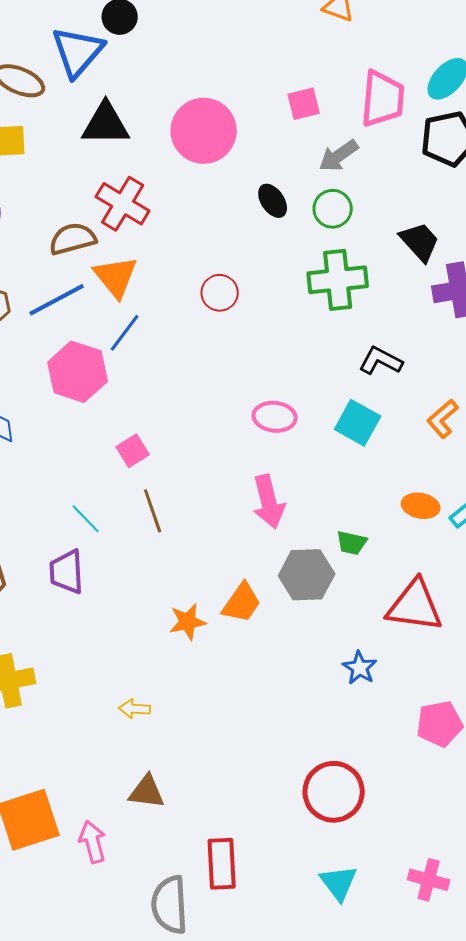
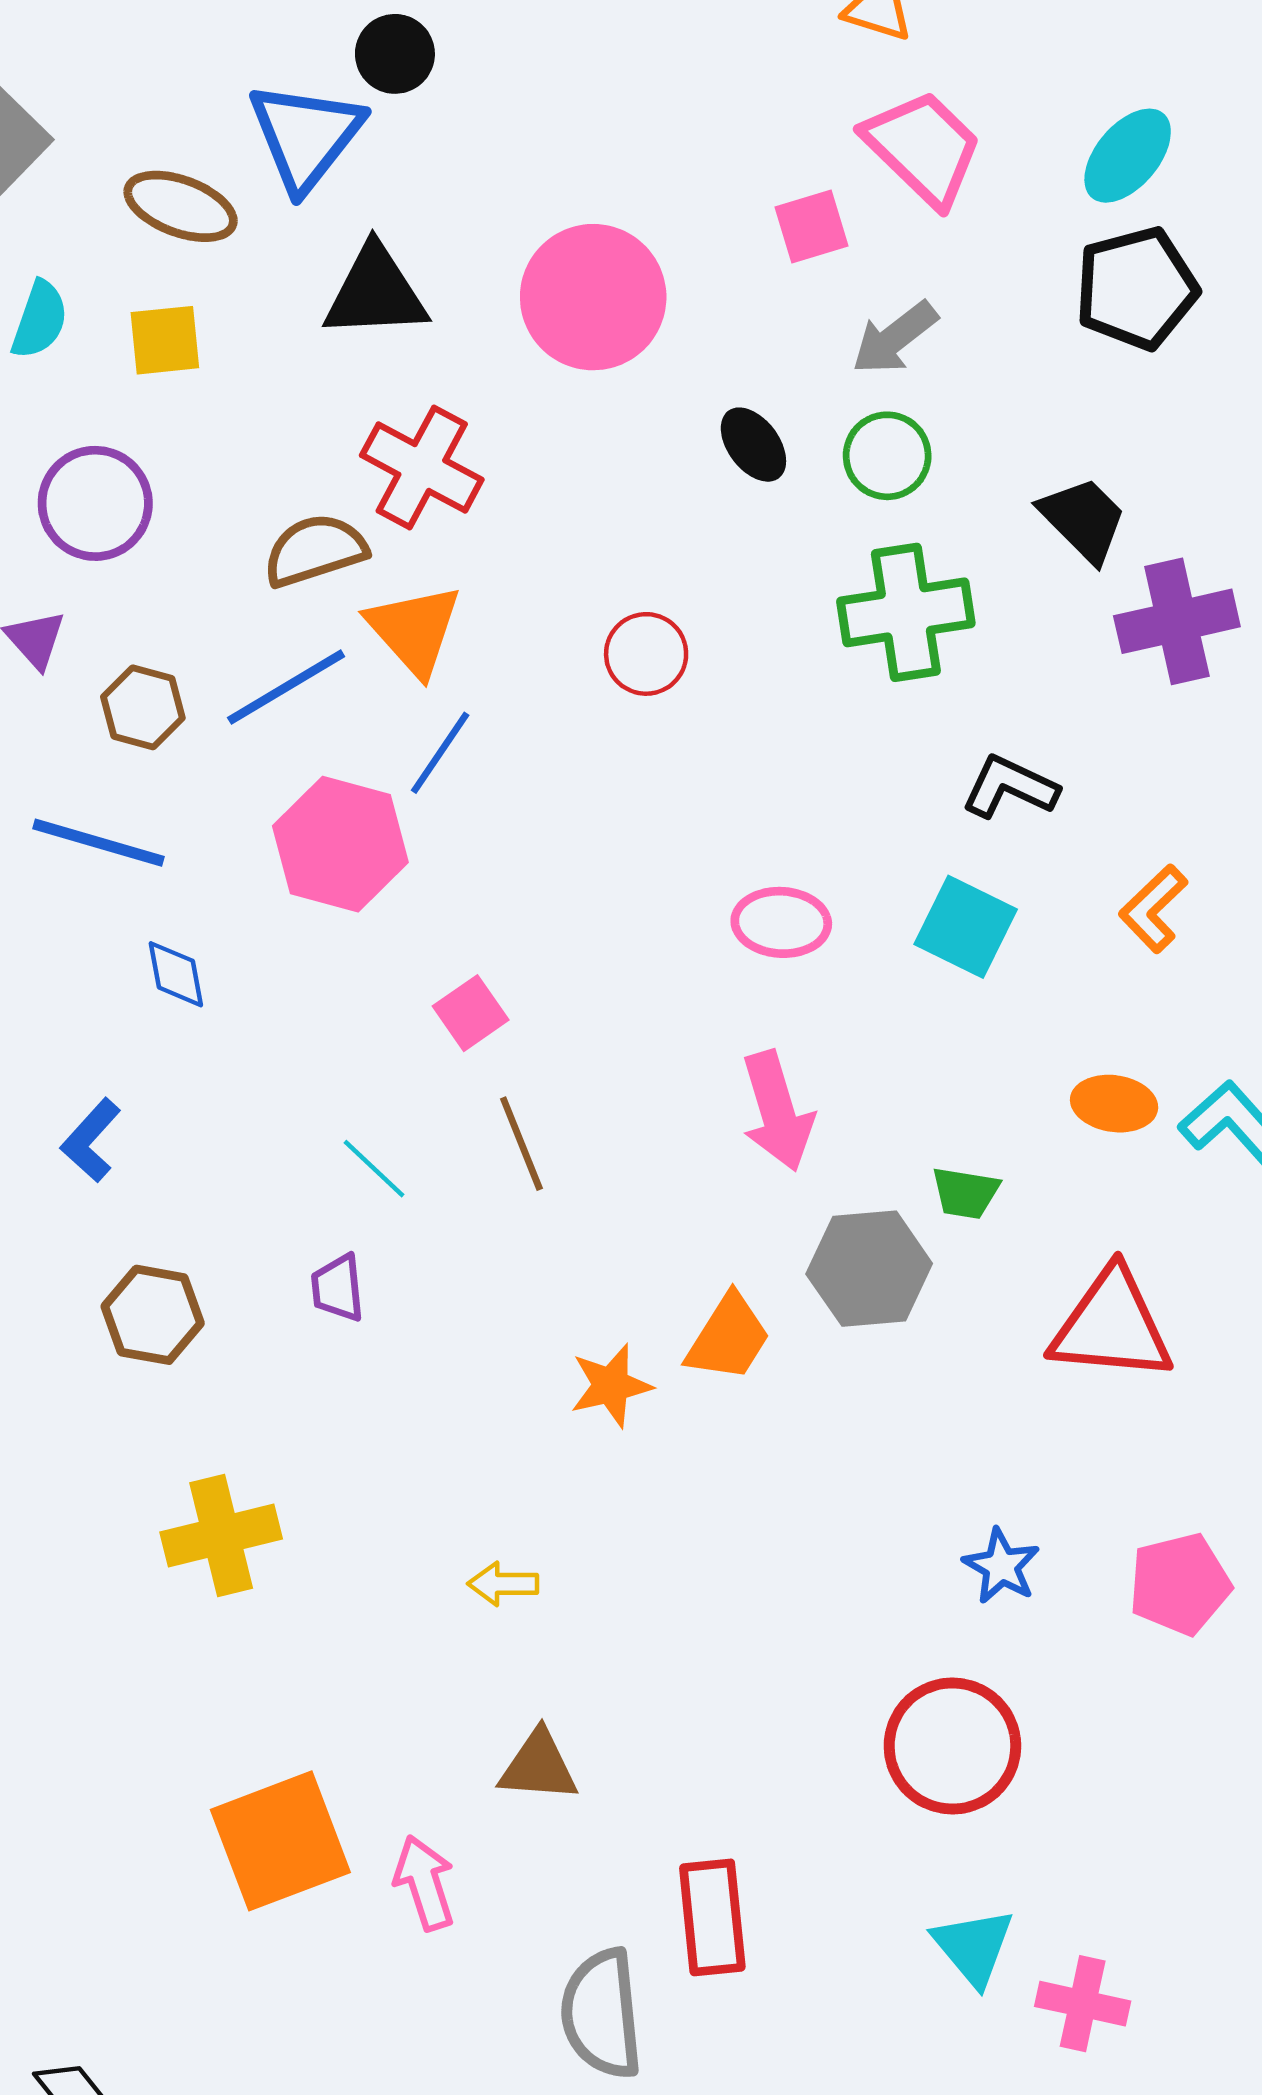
pink trapezoid: (383, 99) -> (923, 148), moved, turned -48
purple trapezoid: (67, 572) -> (338, 1288), size x0.7
blue star: (360, 668) -> (1001, 1566), moved
pink cross: (429, 880) -> (1083, 2004), moved

